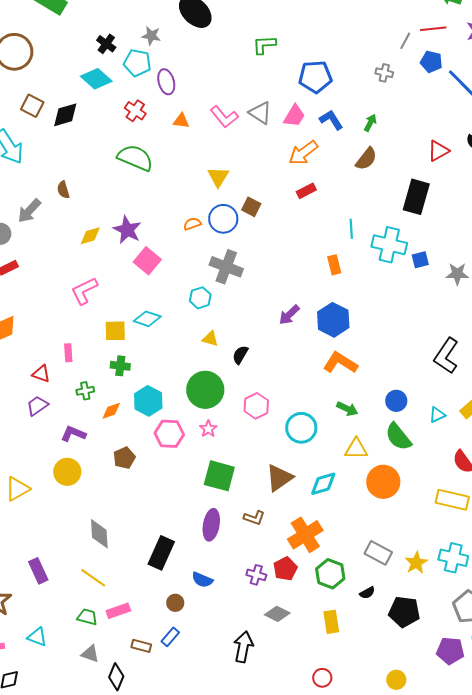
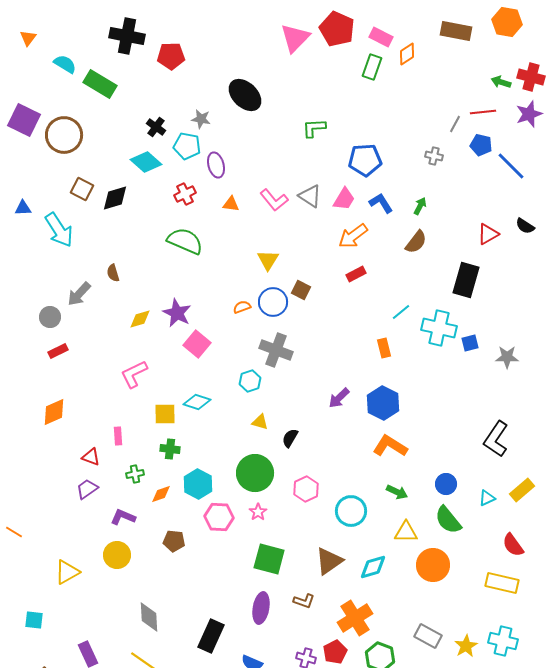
red cross: (135, 111) -> (185, 194), turned 30
cyan line: (351, 229) -> (401, 312), turned 54
brown pentagon: (124, 458) -> (174, 541), turned 30

